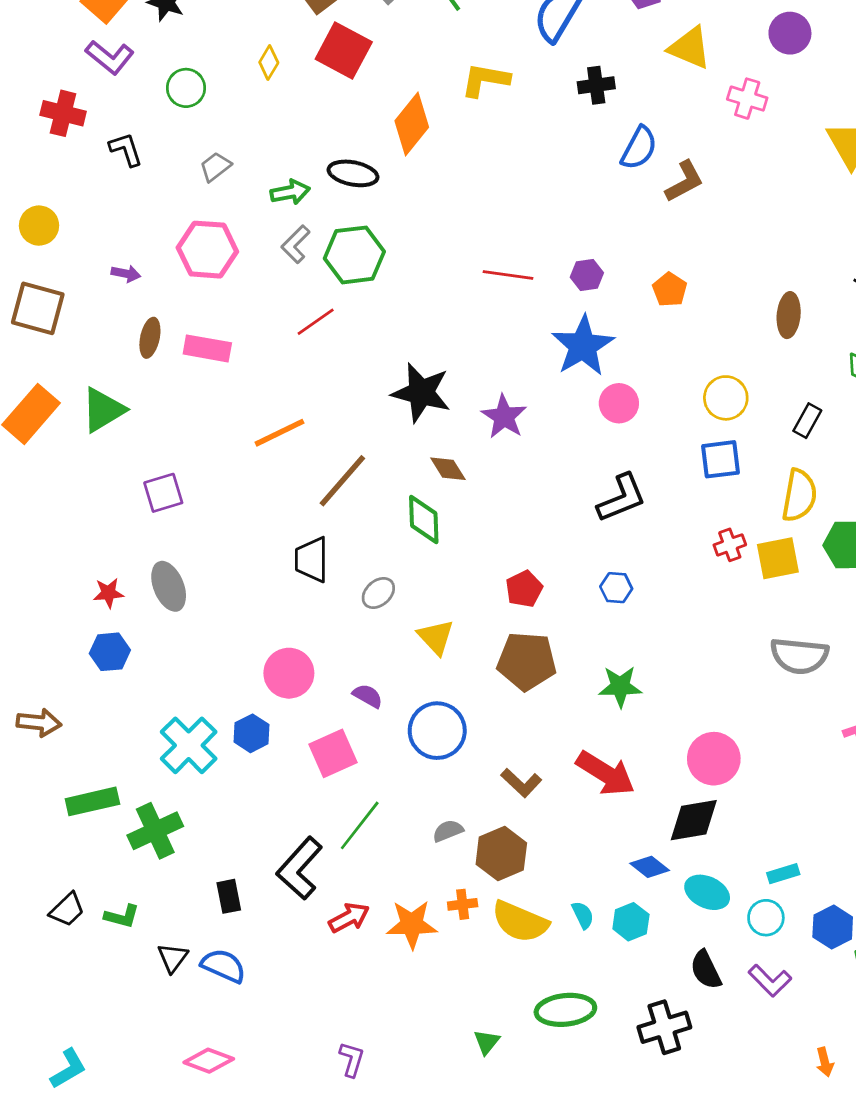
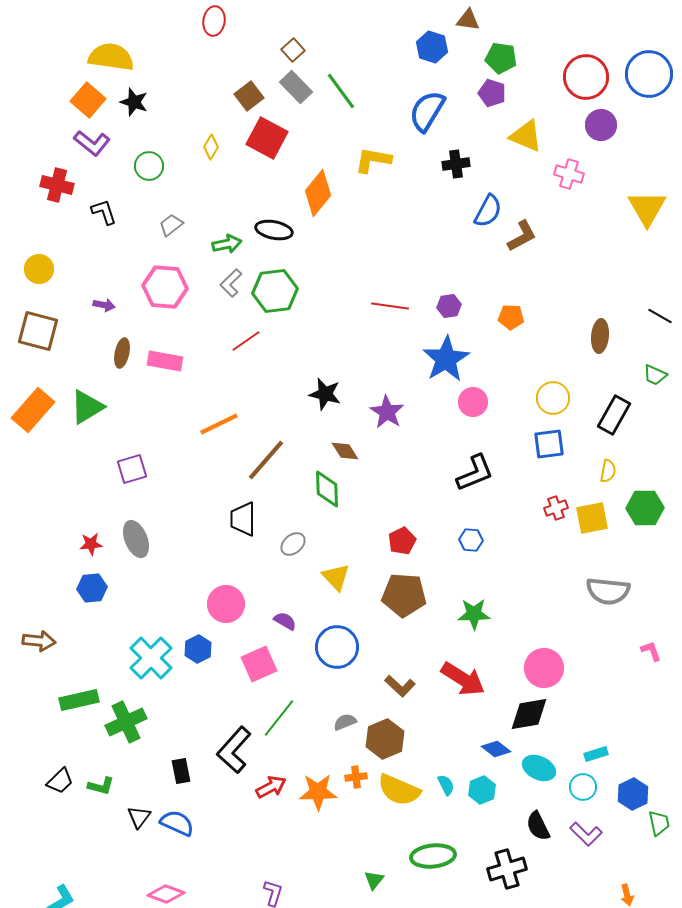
orange pentagon: (670, 290) -> (511, 317), turned -30
black star: (421, 393) -> (325, 394), size x0.7
black rectangle: (807, 421) -> (614, 415), size x1.5
yellow semicircle: (799, 495) -> (608, 471), size x0.6

